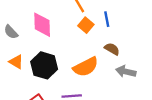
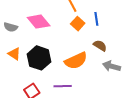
pink diamond: (42, 25) -> (39, 22), turned -40
gray semicircle: (11, 32) -> (11, 27), turned -32

